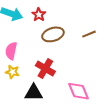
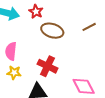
brown ellipse: (53, 34) -> (52, 31), turned 40

